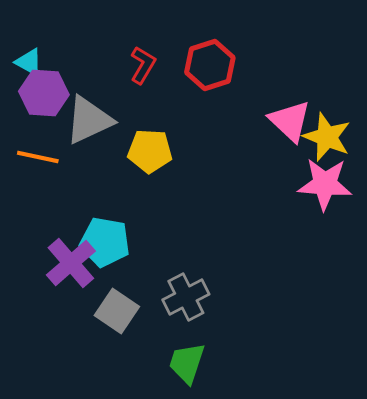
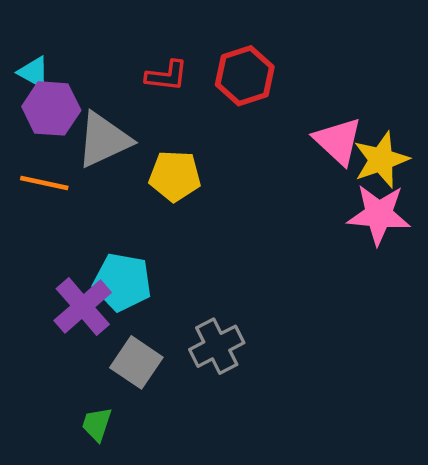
red L-shape: (143, 65) -> (167, 76), turned 66
yellow star: (327, 137) -> (381, 160), turned 30
green trapezoid: (187, 363) -> (97, 424), moved, size x0.7

